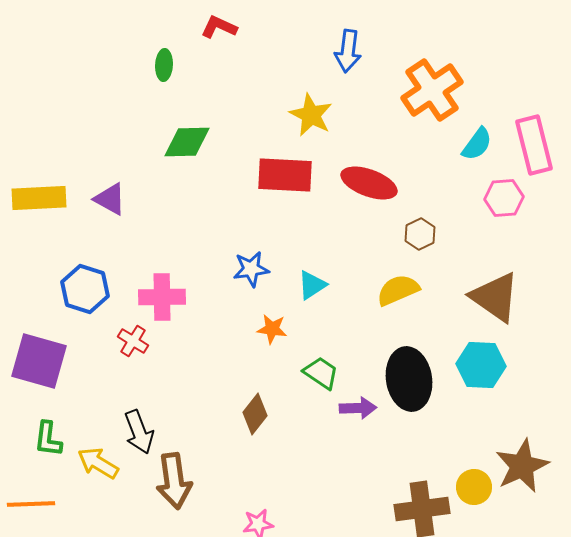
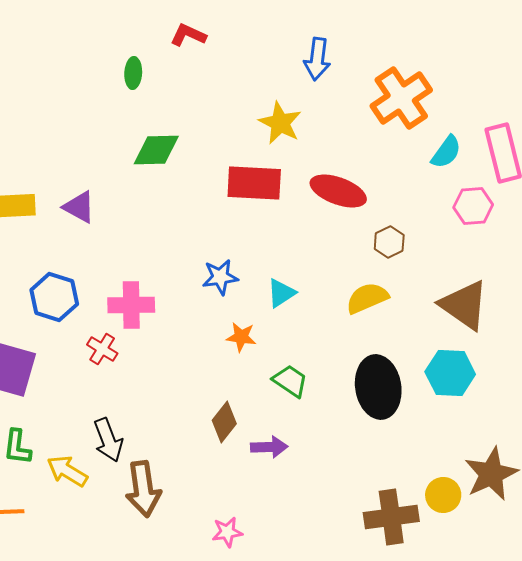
purple arrow: (358, 408) -> (269, 447), moved

